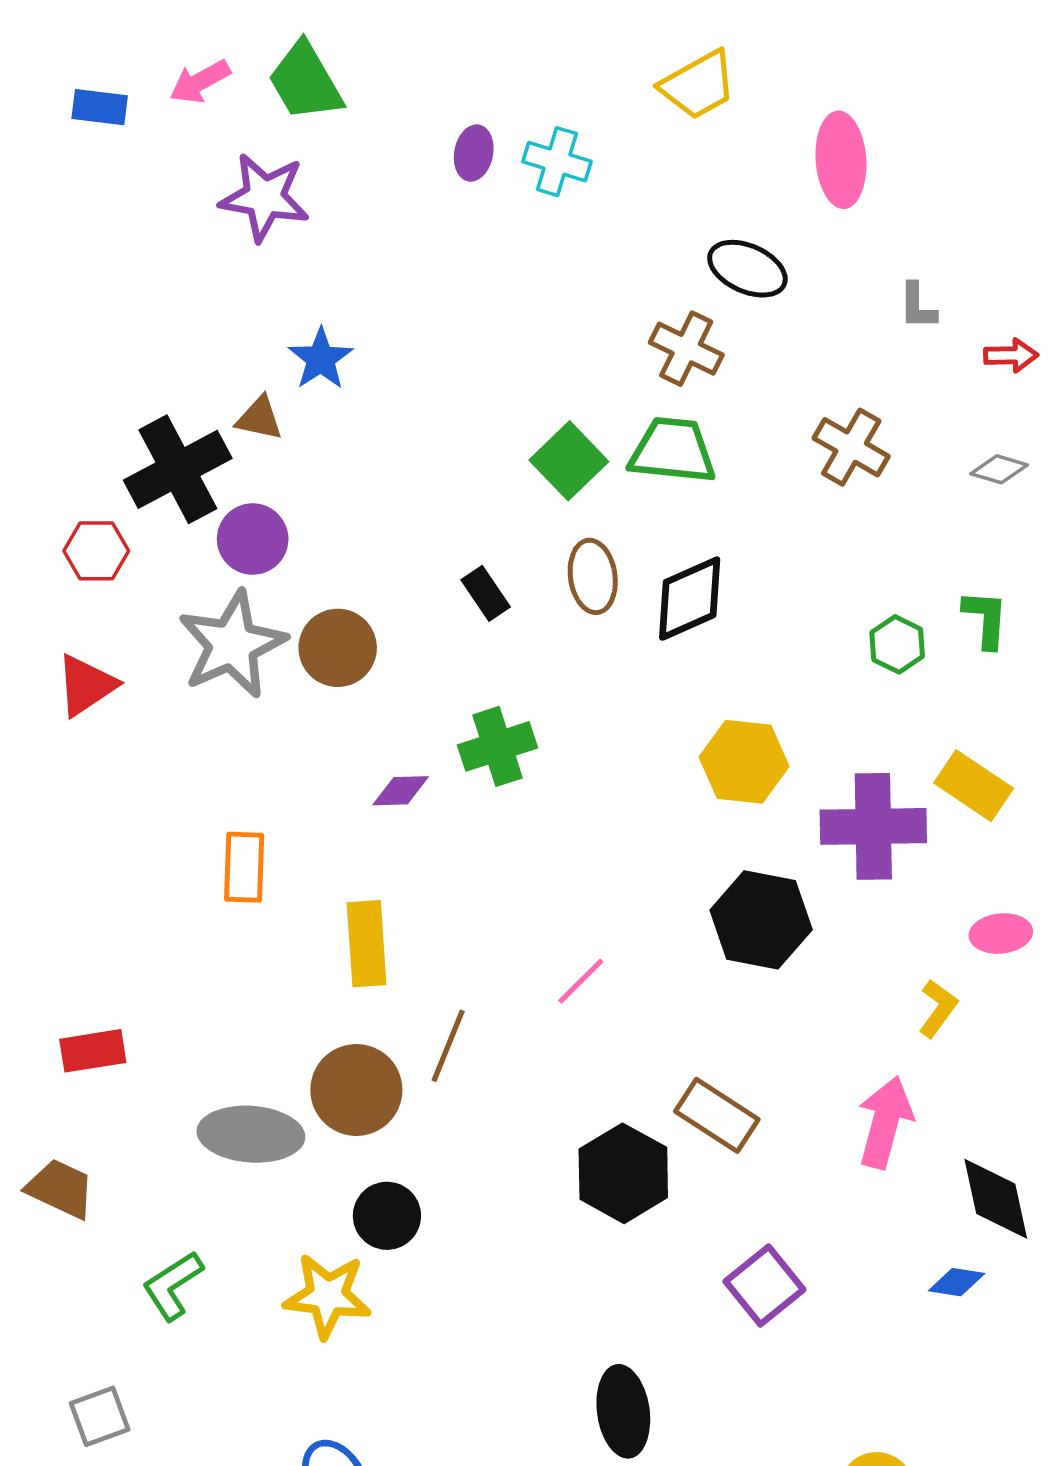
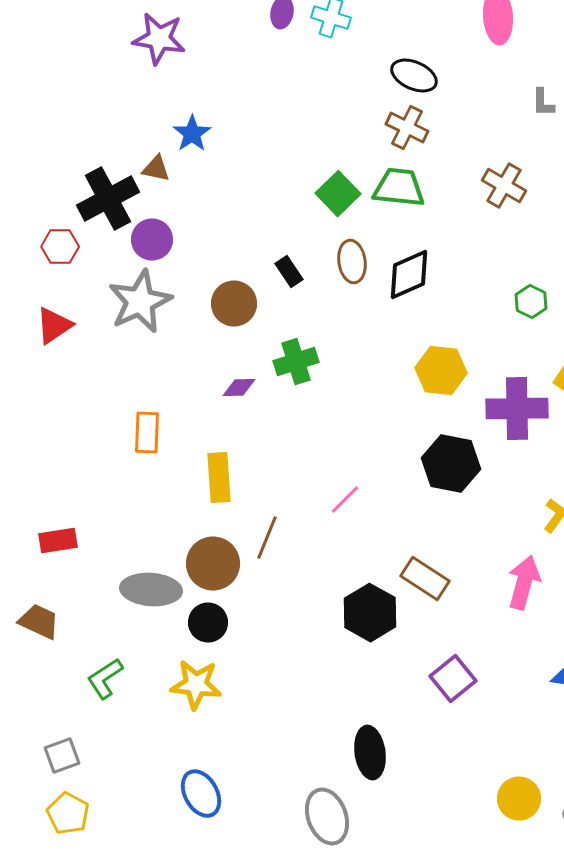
black ellipse: (747, 269) -> (414, 76), moved
brown circle: (338, 648) -> (234, 304), moved
black circle: (387, 1216) -> (208, 623), moved

